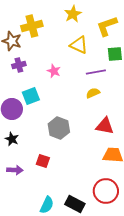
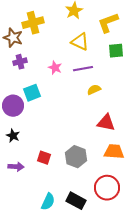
purple line: (96, 72) -> (83, 69), moved
gray hexagon: (59, 128) -> (76, 157), moved

